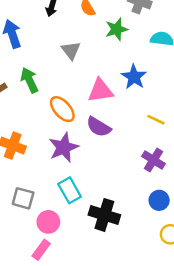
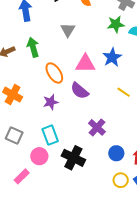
green star: (117, 29) -> (116, 24), moved
purple star: (64, 147) -> (51, 102), size x0.7
purple cross: (154, 160) -> (97, 127), moved
pink circle: (48, 222) -> (39, 156), moved

